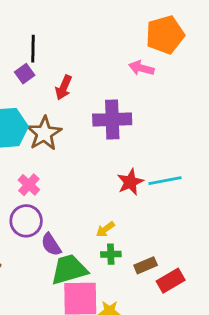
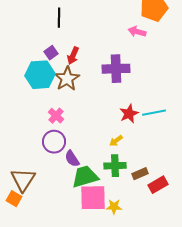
purple square: (25, 74) -> (51, 53), moved
red arrow: (64, 88) -> (73, 56), moved
yellow arrow: (105, 229) -> (116, 141), moved
green cross: (111, 254) -> (115, 166), size x1.5

